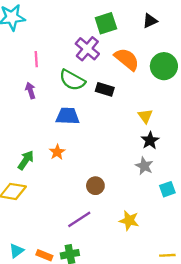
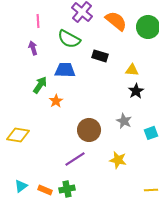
black rectangle: (105, 89) -> (100, 56), moved
yellow triangle: (145, 116) -> (132, 70), turned -48
green arrow: (26, 160) -> (40, 85), moved
gray star: (144, 166) -> (124, 121), moved
brown circle: (95, 186) -> (89, 130), size x1.5

